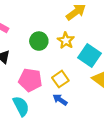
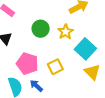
blue arrow: (60, 100) -> (36, 86), moved

